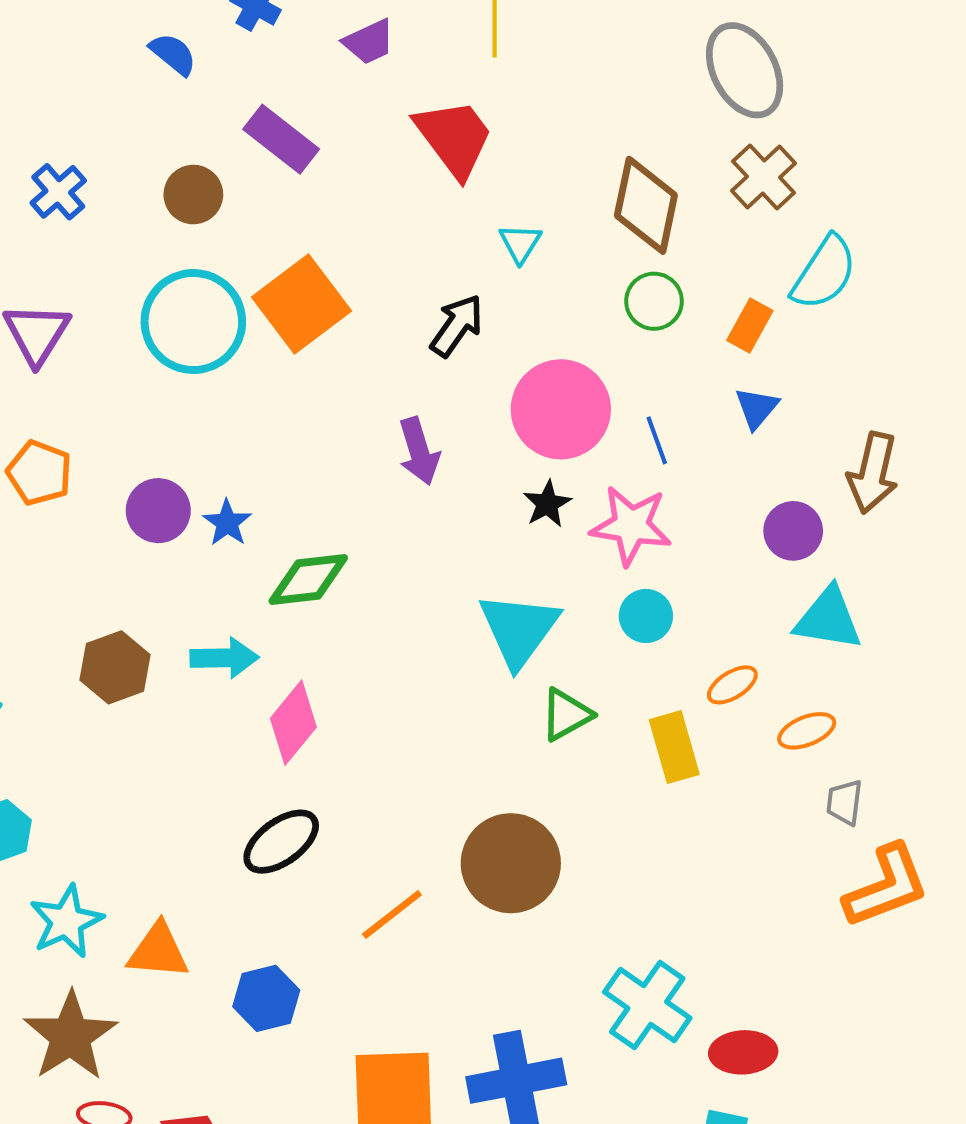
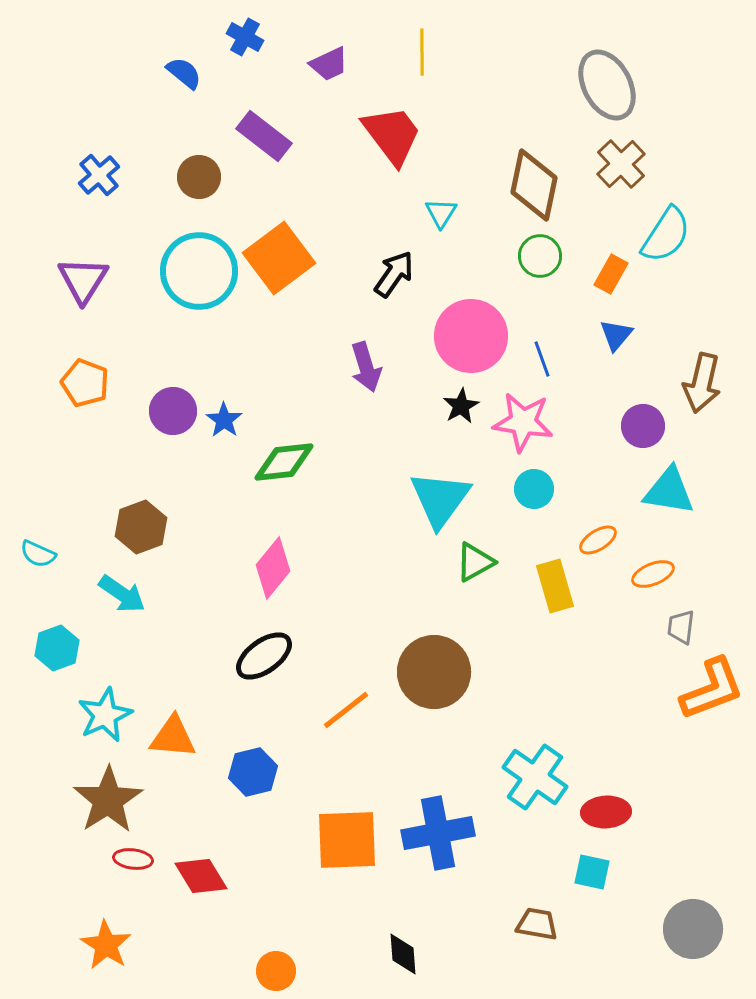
cyan arrow: (224, 658) -> (122, 594), moved, turned 36

